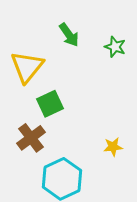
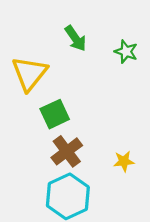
brown cross: (31, 138) -> (67, 151), moved

